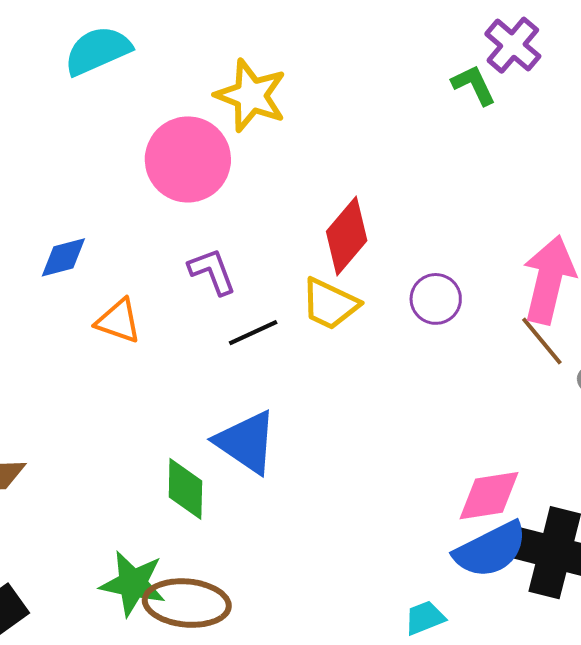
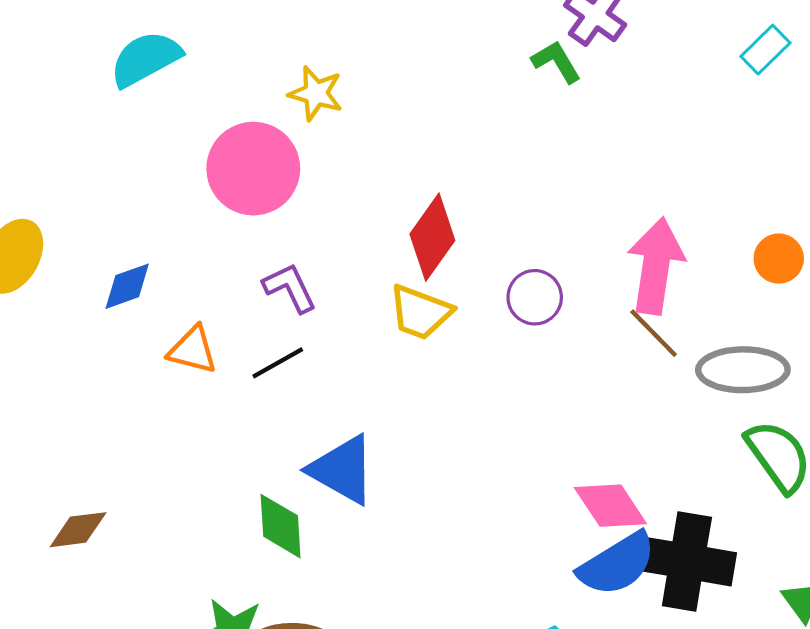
yellow star: (251, 95) -> (316, 93), size x0.7
black line: (253, 333) -> (278, 363), moved
pink diamond: (489, 496) -> (610, 506), turned 70

